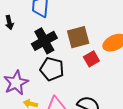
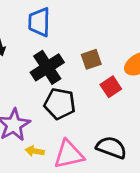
brown square: (78, 37) -> (91, 59), size x0.7

